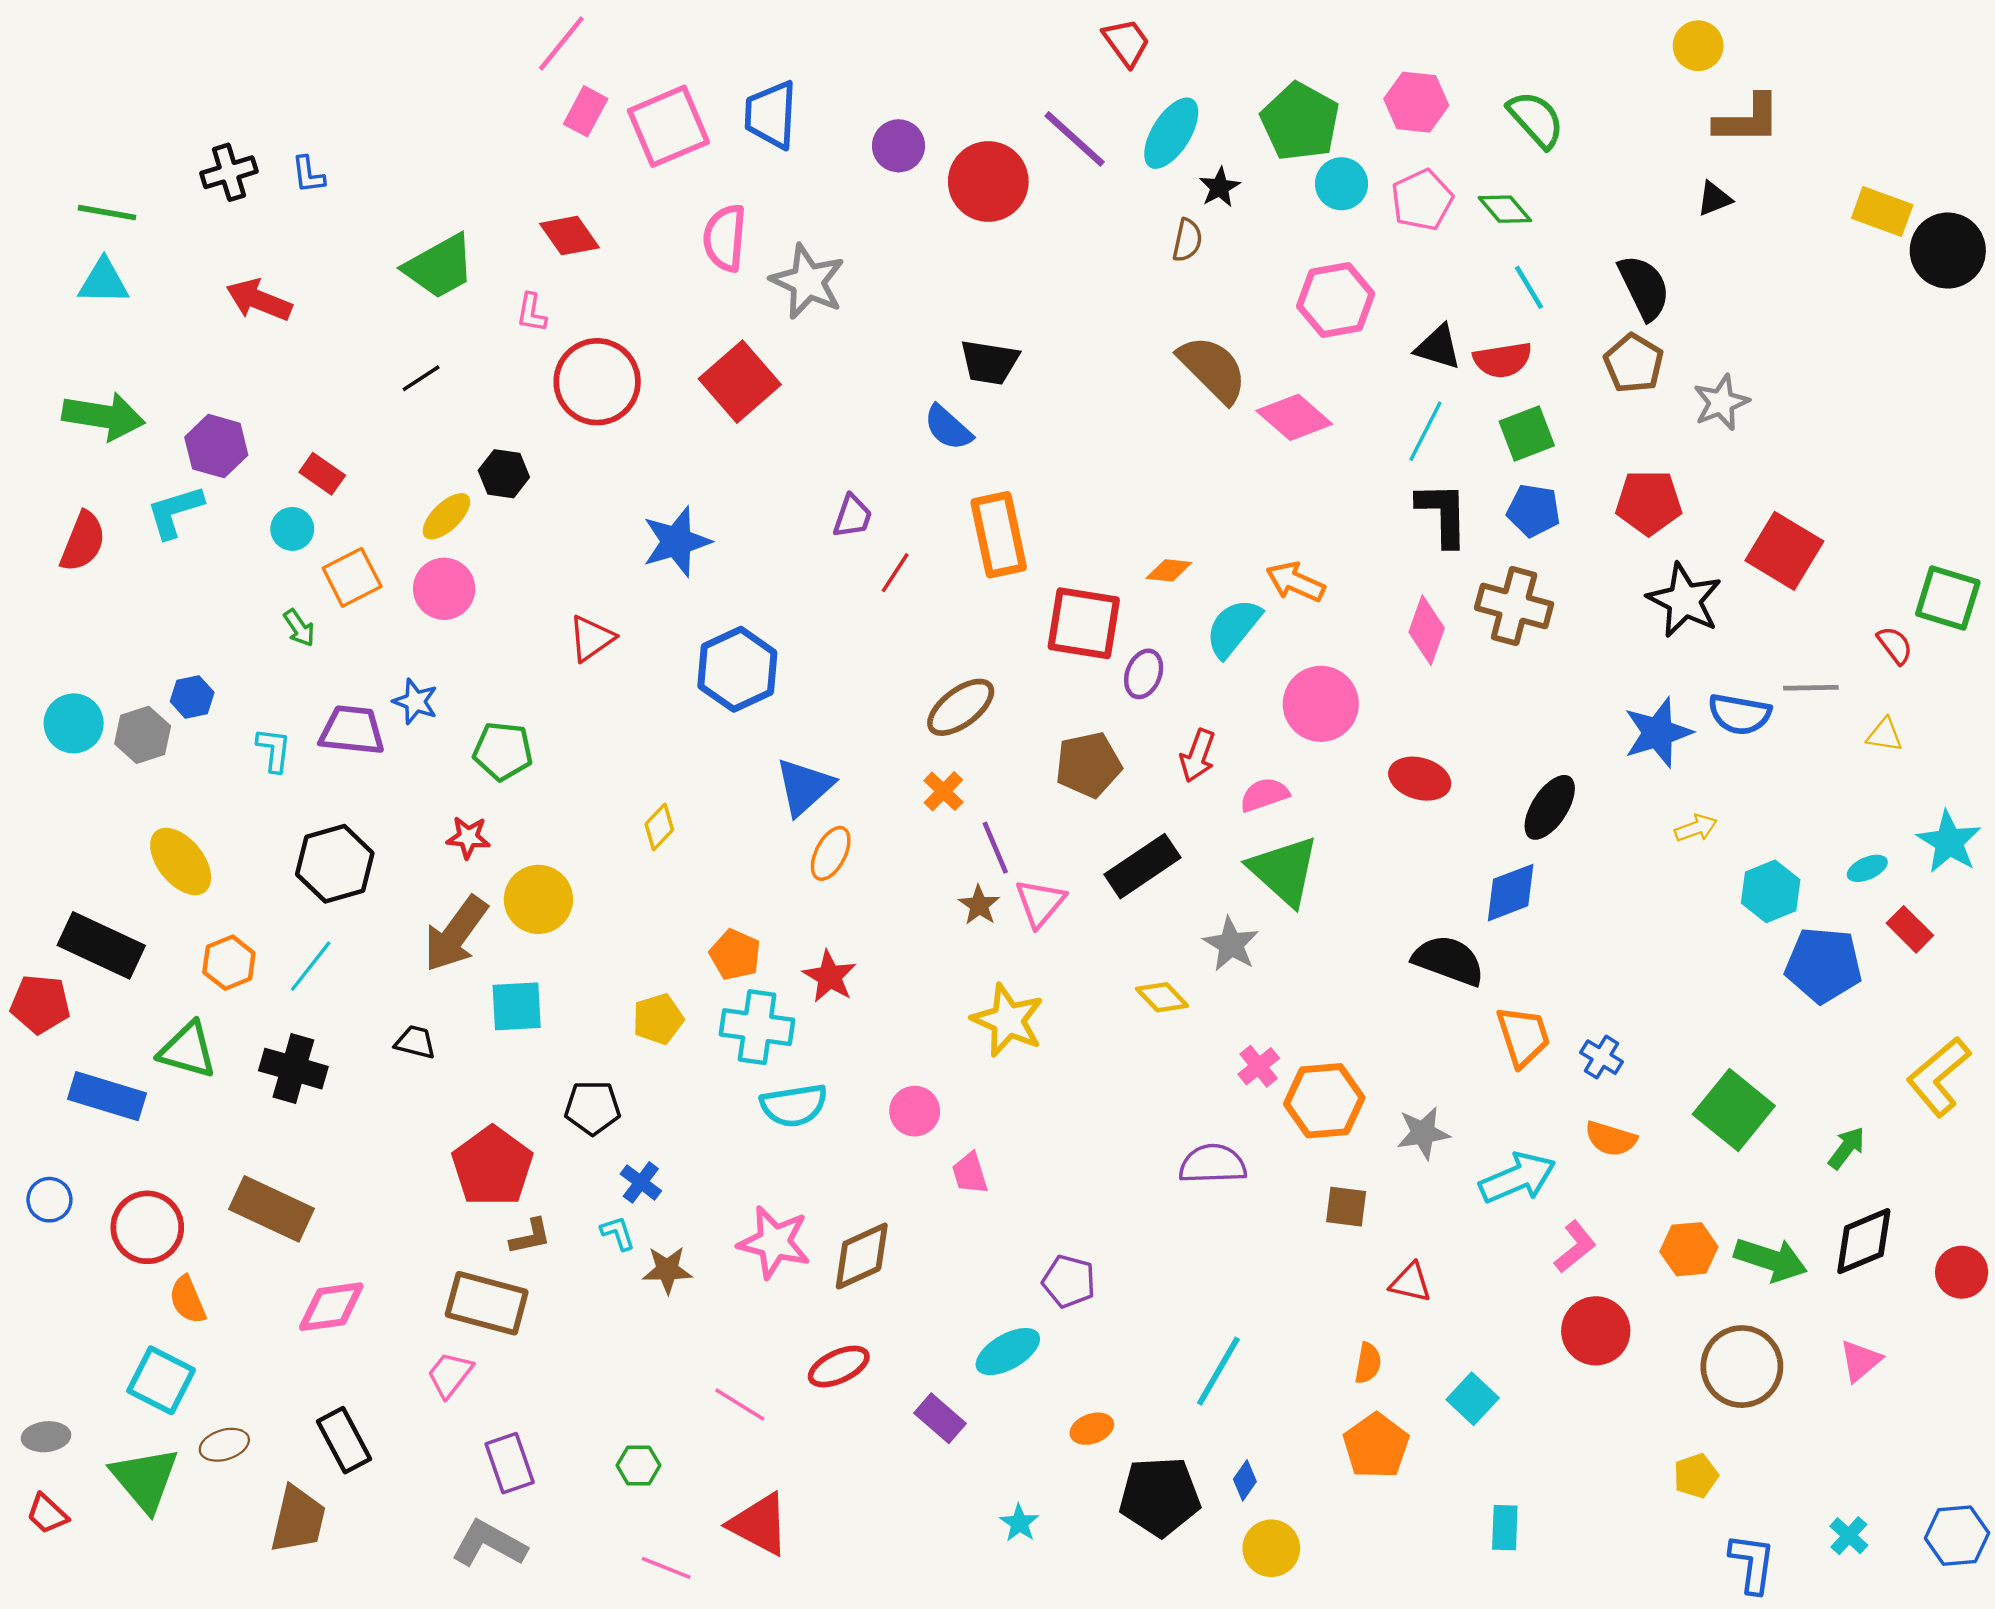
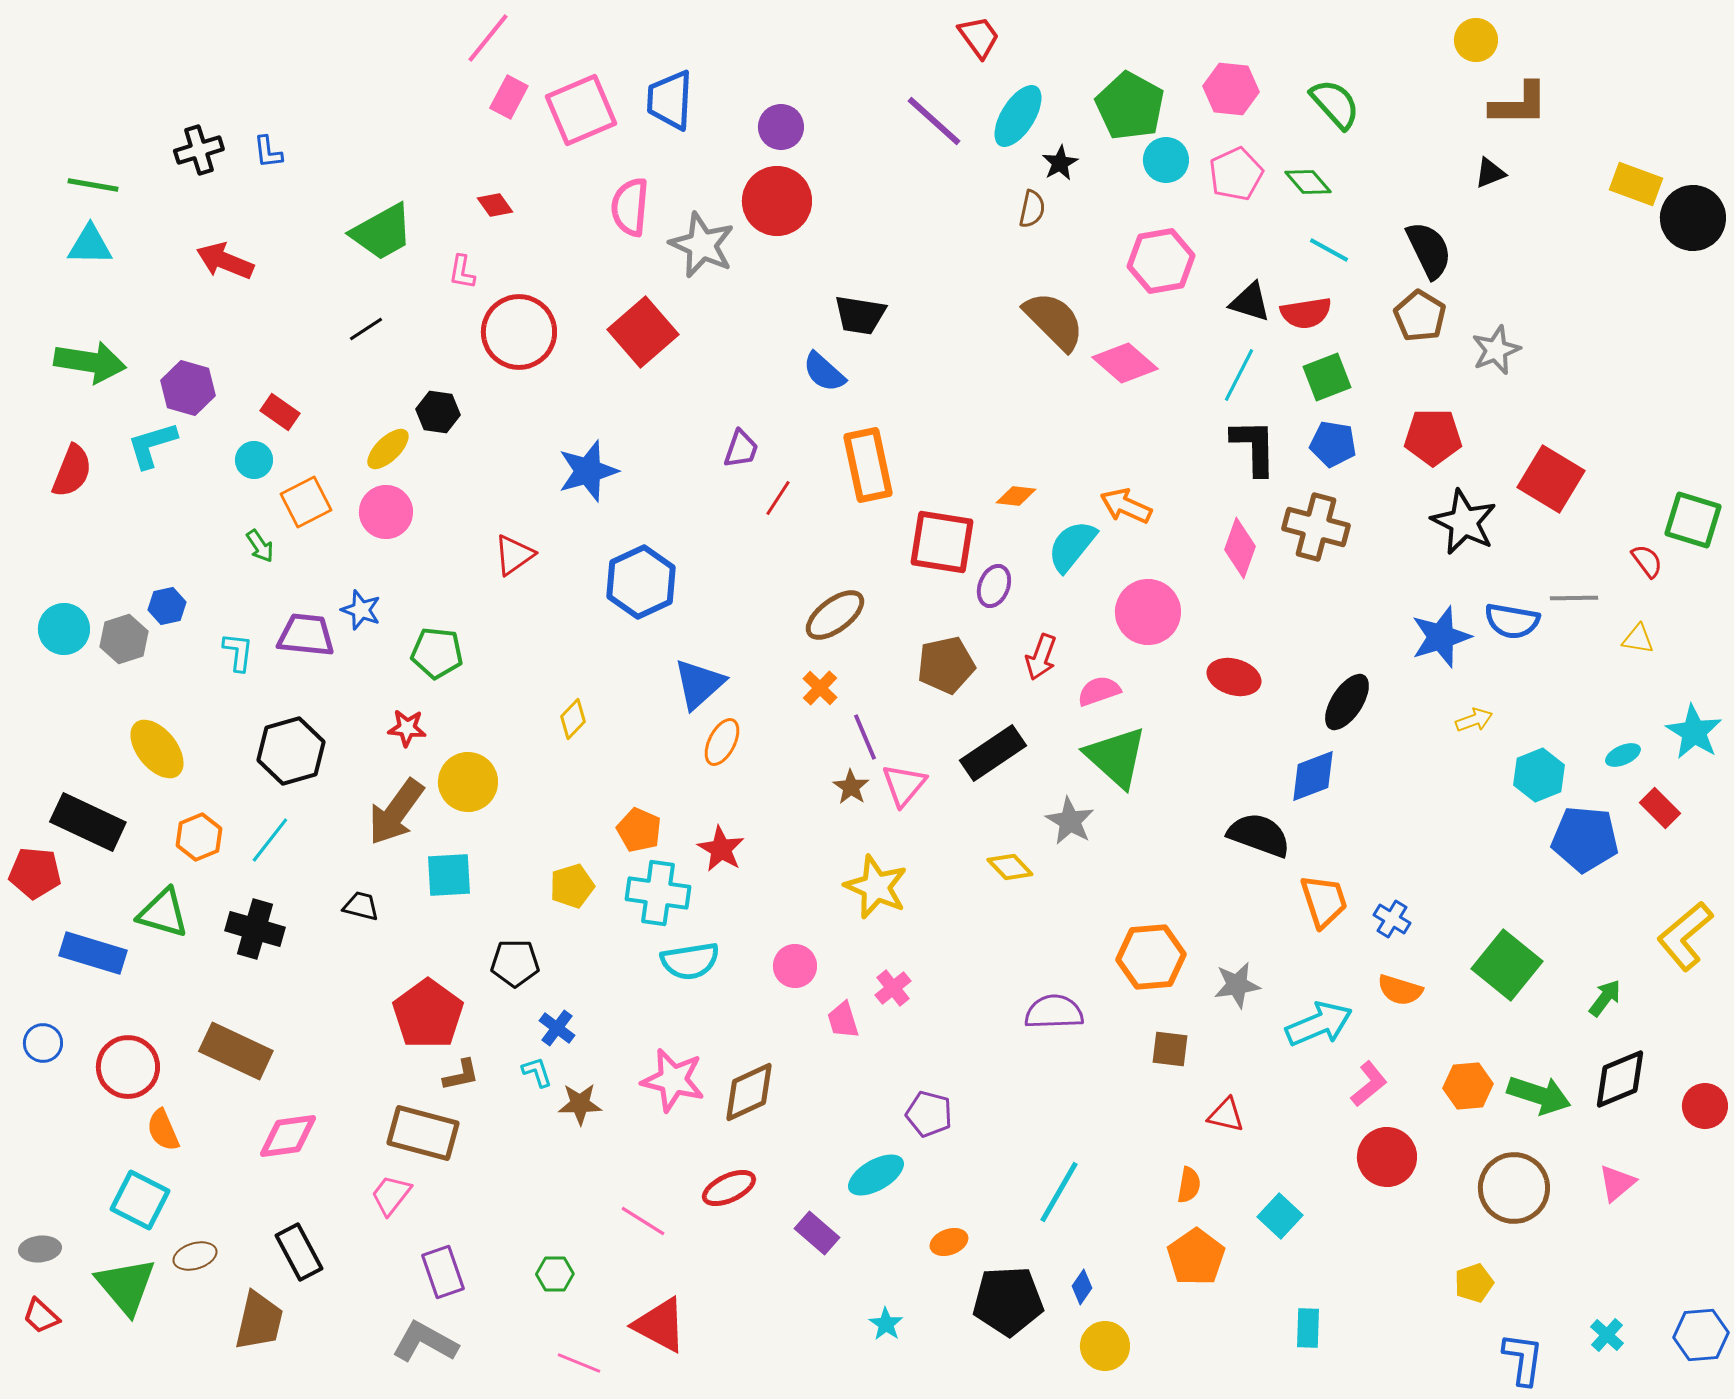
red circle: (988, 182) -> (777, 201), moved
red diamond: (570, 236) -> (495, 205), size x0.7
cyan line: (1529, 287) -> (1329, 250), turned -30
pink cross: (1259, 1066) -> (893, 988), moved

